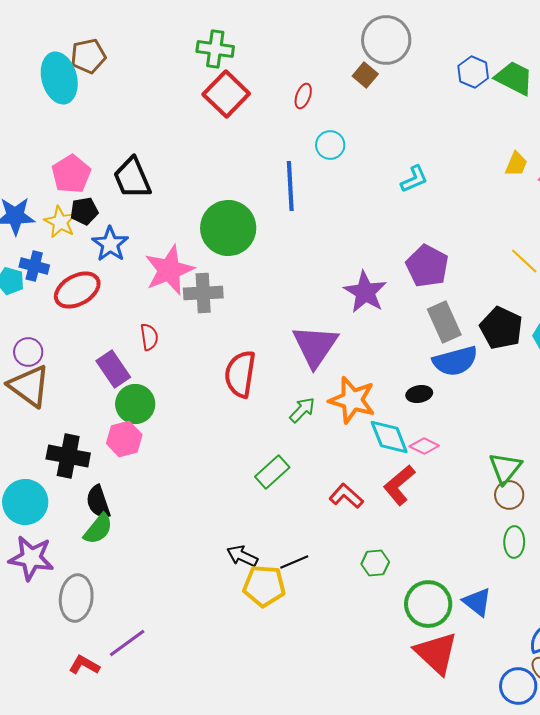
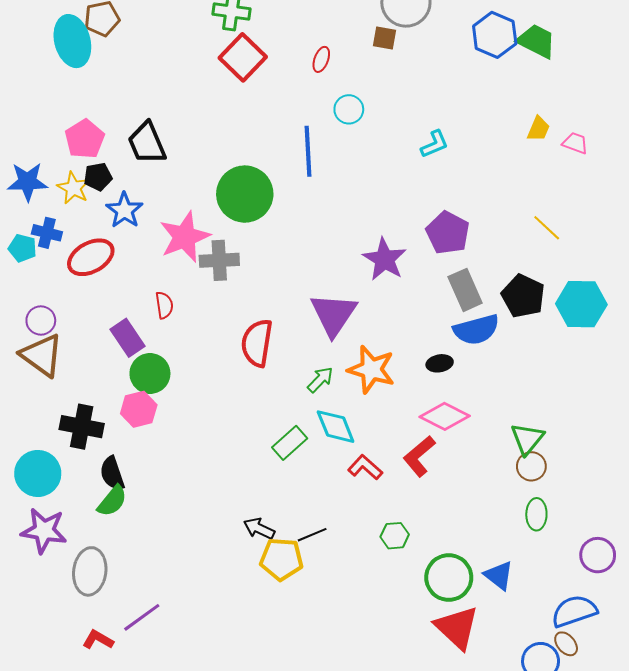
blue hexagon: (473, 72) -> (495, 35), size x1.4
brown square: (365, 75) -> (385, 38), turned -30
cyan diamond: (389, 437) -> (336, 427), moved
pink diamond: (424, 446) -> (445, 416), size x1.6

